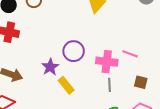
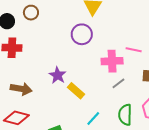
purple circle: (74, 51) -> (82, 34), moved
gray line: (109, 85) -> (118, 83), turned 64

